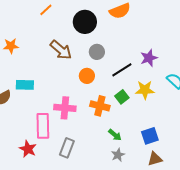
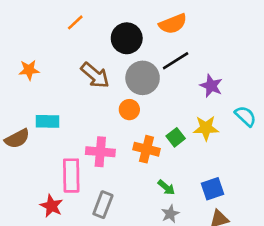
gray circle: (97, 52) -> (143, 78), size x1.6
purple star: (149, 58) -> (211, 86), turned -30
black line: (122, 70) -> (176, 61), moved

